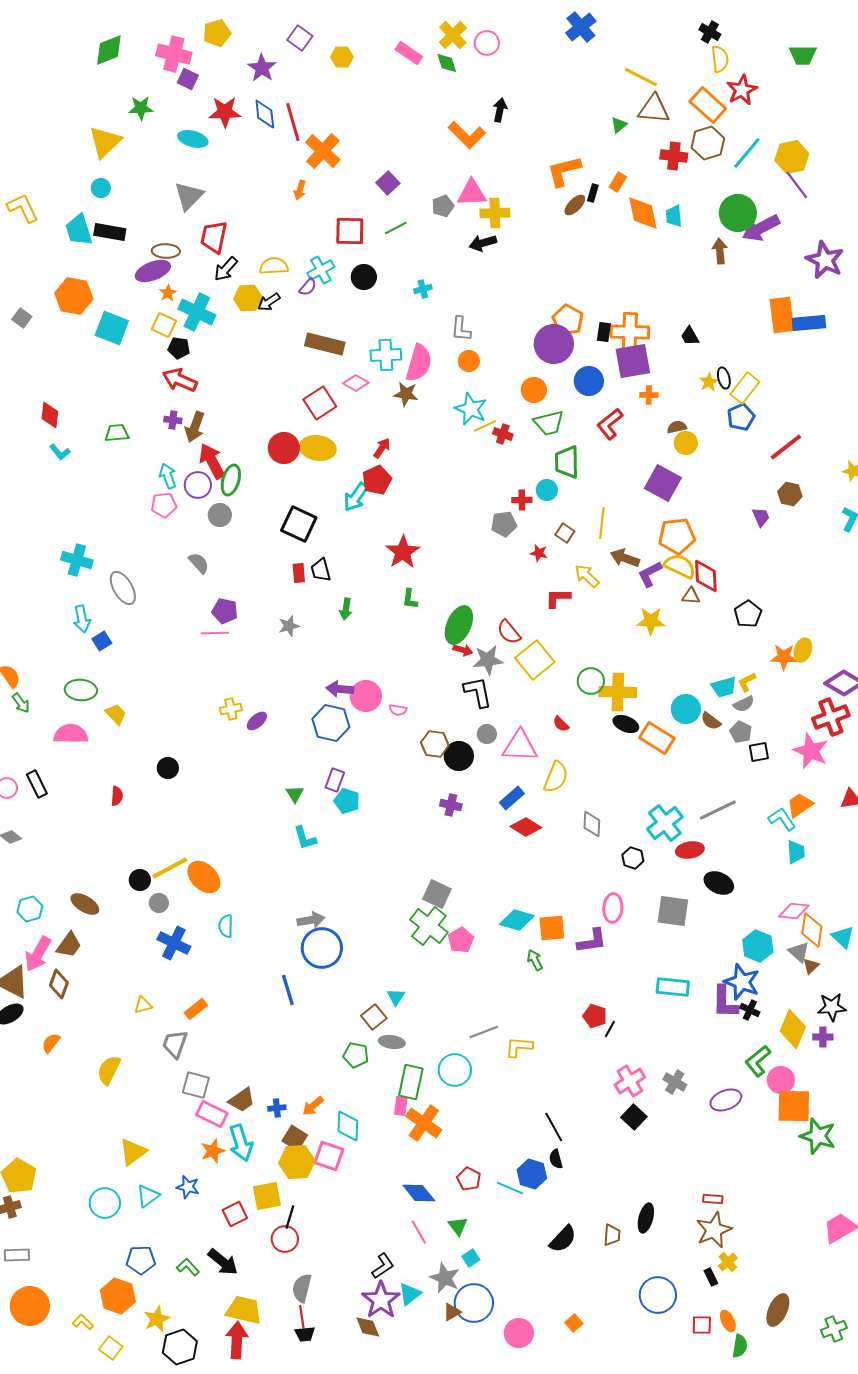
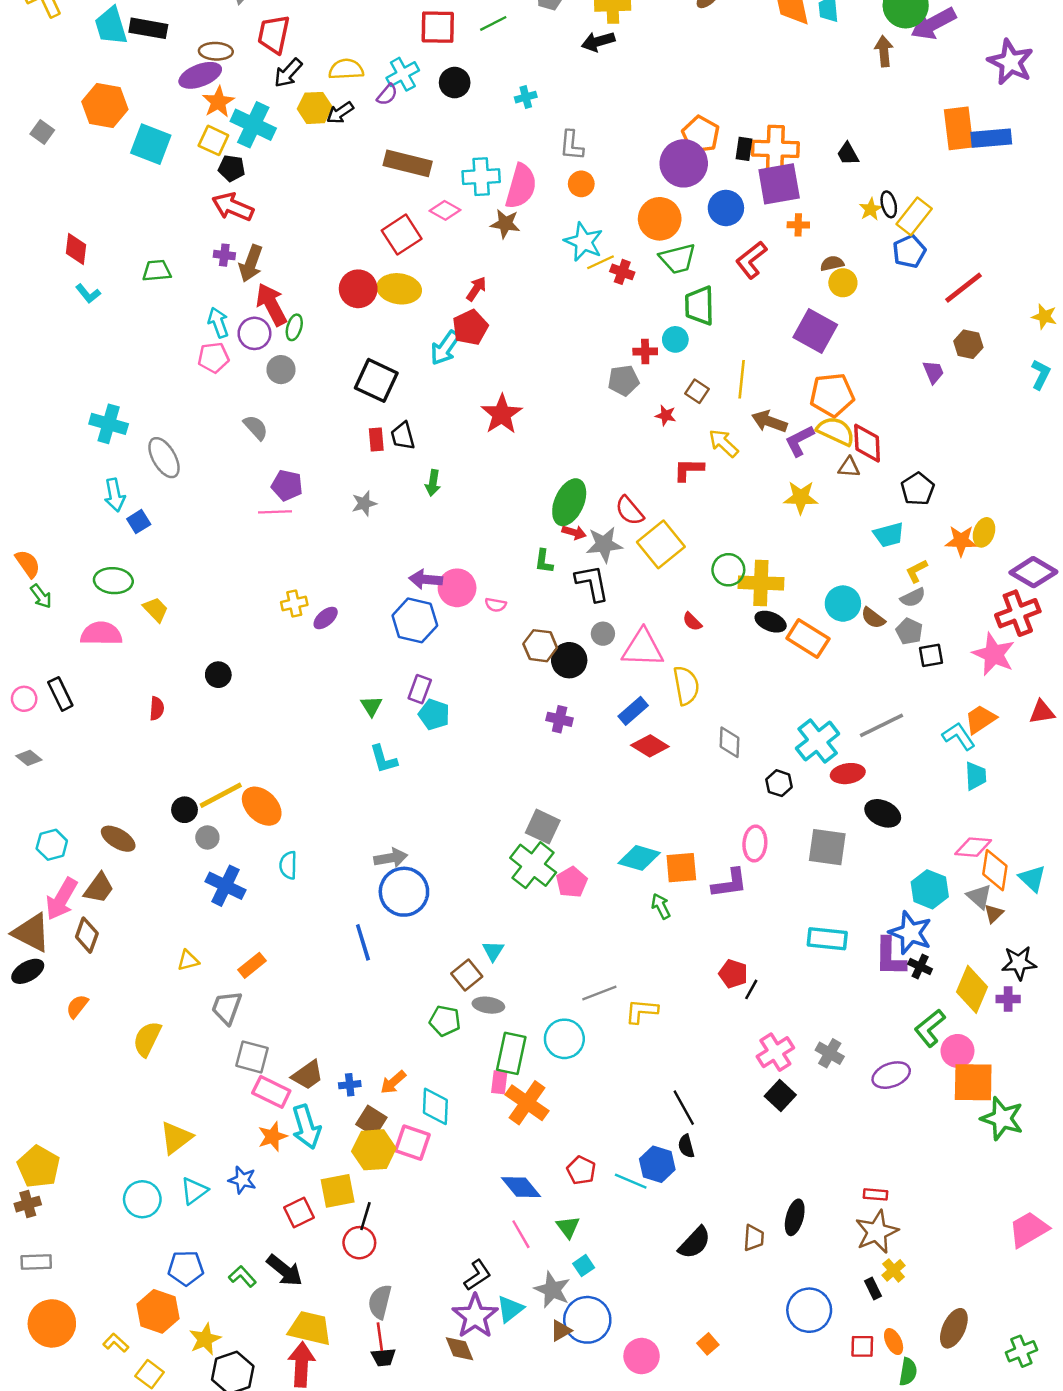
orange star: (168, 293) -> (218, 102), size x1.5
orange circle: (534, 390) -> (660, 219), size x1.4
green ellipse: (231, 480) -> (294, 327), size x0.7
green L-shape: (410, 599) -> (544, 561), moved
cyan trapezoid: (724, 687) -> (889, 535), moved
yellow semicircle: (556, 777) -> (686, 686), turned -32

